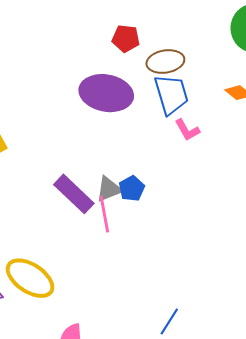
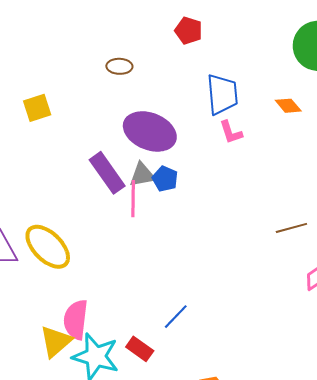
brown ellipse: (165, 62) -> (119, 66), moved, size x0.7
purple ellipse: (106, 93) -> (150, 131), moved
blue pentagon: (132, 188) -> (165, 179), turned -30

